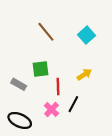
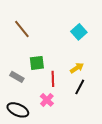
brown line: (46, 32) -> (22, 29), moved
black line: (73, 104) -> (80, 87), moved

